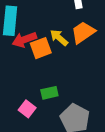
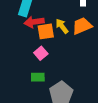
green rectangle: (49, 93) -> (38, 77), moved
pink square: (27, 109) -> (41, 53), moved

